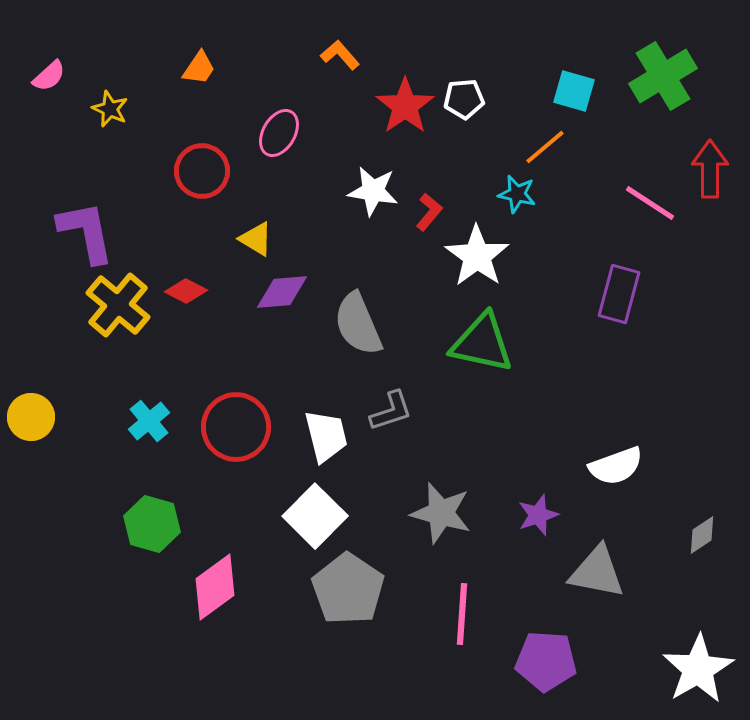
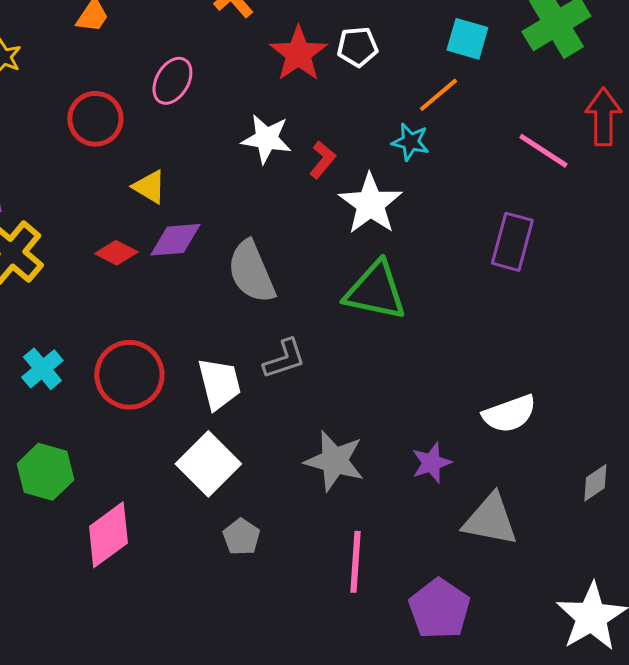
red diamond: (186, 291) -> (116, 253), moved
gray pentagon: (348, 589) -> (241, 537), size x0.5
purple pentagon: (546, 661) -> (439, 609), turned 30

